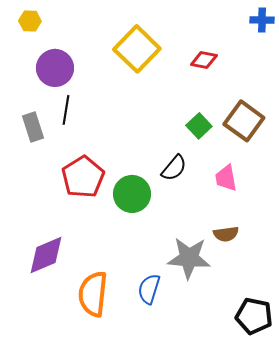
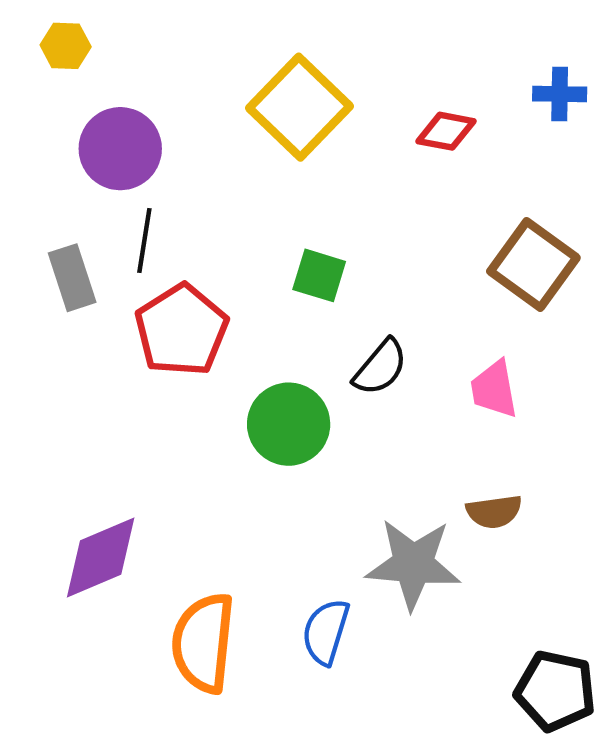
blue cross: (262, 20) -> (560, 94), moved
green square: (199, 126) -> (319, 275), moved, turned -30
red pentagon: (83, 177) -> (181, 330), moved

